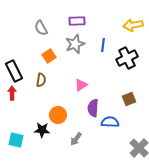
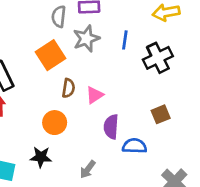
gray semicircle: (41, 28) -> (59, 17), moved, turned 35
orange square: (49, 56) -> (50, 55), size x1.5
brown semicircle: (41, 80) -> (68, 88), moved
orange circle: (58, 115) -> (55, 123), moved

